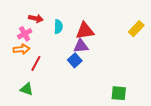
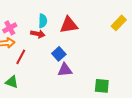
red arrow: (36, 18) -> (38, 34), moved
purple triangle: (81, 46) -> (65, 70), moved

